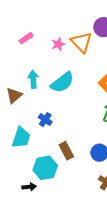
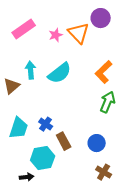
pink rectangle: (26, 38) -> (24, 29), size x1.6
blue cross: (45, 120) -> (46, 124), moved

